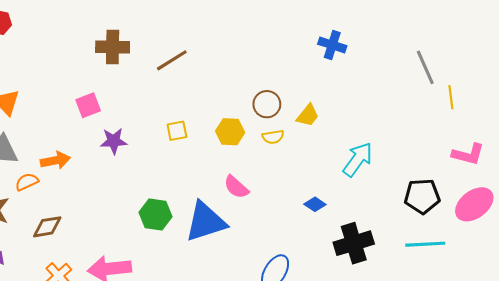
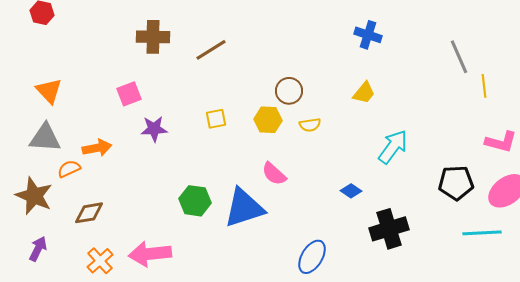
brown circle: (267, 104) -> (289, 91), moved
yellow trapezoid: (308, 115) -> (364, 93), moved
cyan line: (425, 244) -> (482, 233), moved

